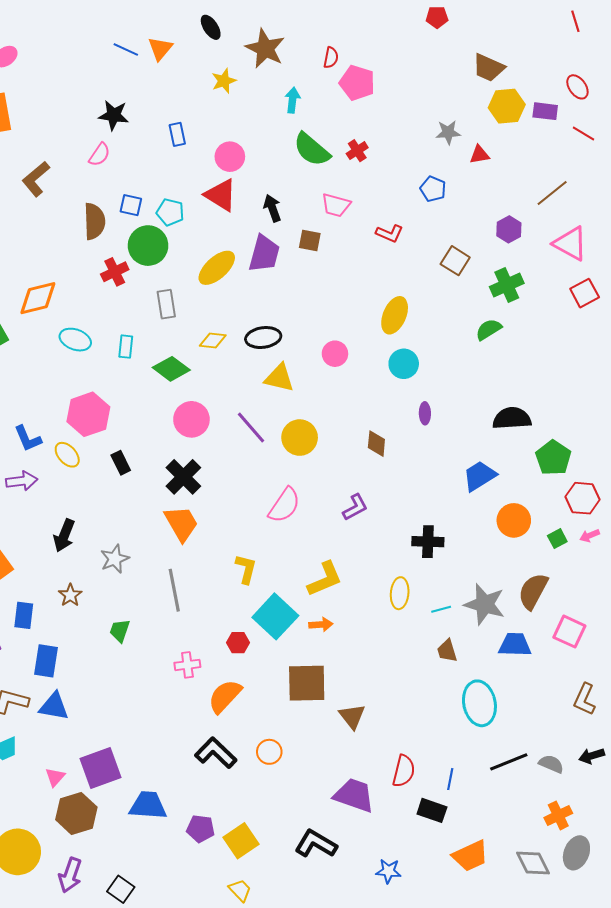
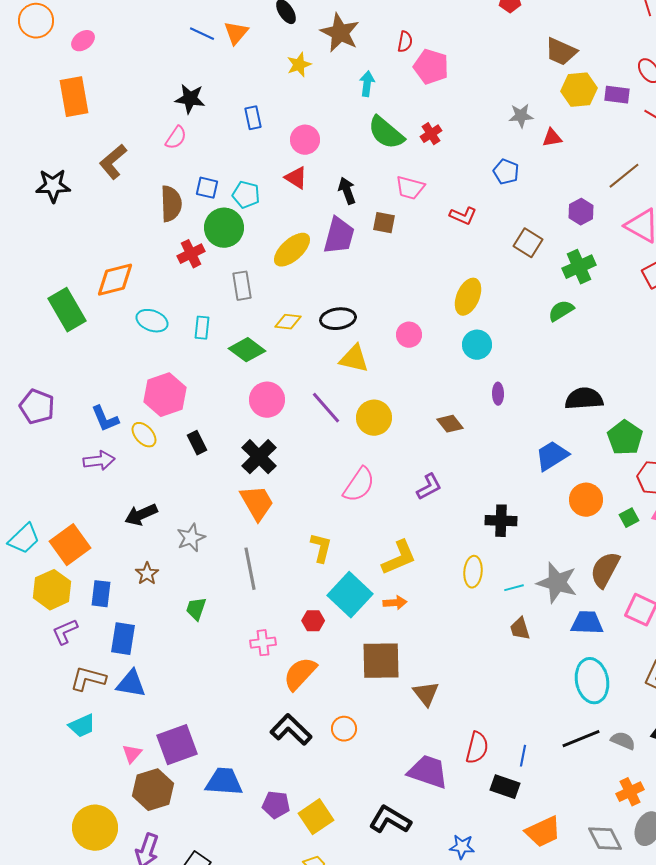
red triangle: (221, 195) -> (296, 178), size x0.7
brown diamond: (376, 444) -> (450, 424), turned -44
black arrow: (64, 536) -> (141, 515), turned 44
cyan ellipse: (479, 703) -> (592, 681), moved

